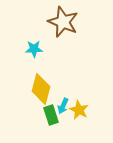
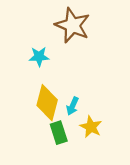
cyan arrow: (63, 106) -> (72, 106), moved

